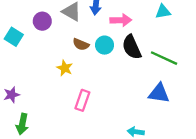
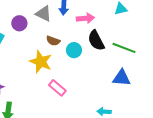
cyan circle: (105, 45) -> (74, 50), moved
yellow star: (65, 68) -> (41, 62), size x1.6
pink rectangle: (82, 100) -> (57, 88), turned -66

